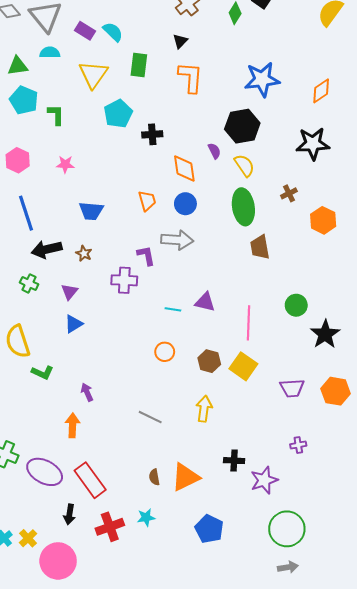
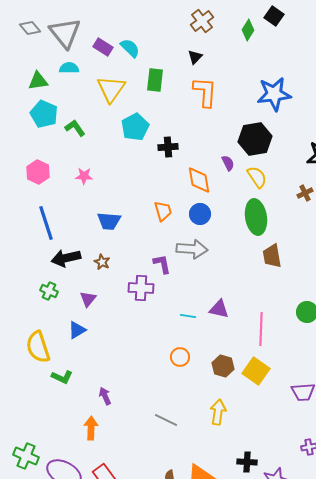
green L-shape: (56, 115) -> (75, 128), turned -35
brown cross: (289, 193) -> (305, 193), moved
blue triangle: (74, 324) -> (77, 330), moved

